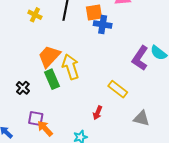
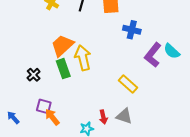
blue cross: (103, 24) -> (132, 30), moved
red arrow: (98, 113) -> (103, 117), moved, turned -40
gray triangle: (142, 118) -> (124, 116), moved

